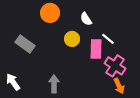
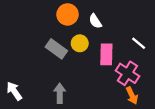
orange circle: (50, 13) -> (68, 14), moved
white line: (108, 39) -> (139, 43), moved
gray rectangle: (25, 44) -> (56, 49), moved

